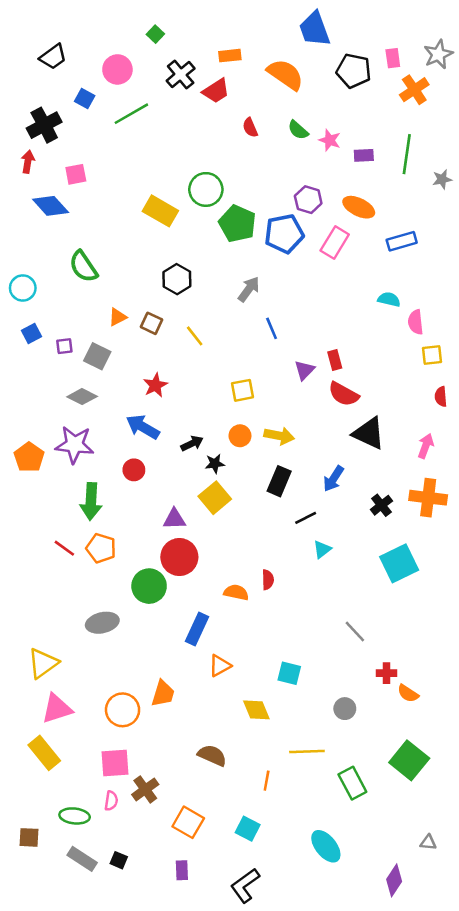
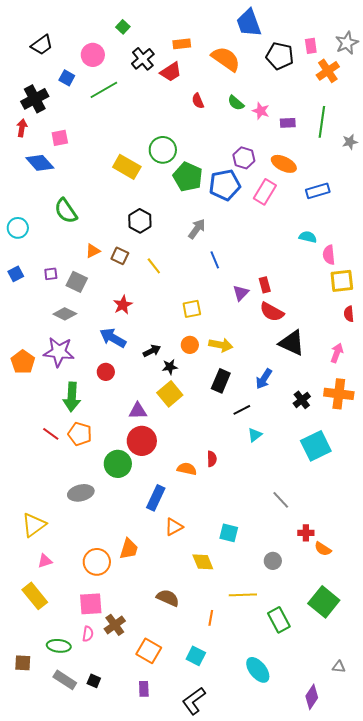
blue square: (32, 333) -> (16, 274), moved
yellow square: (432, 355) -> (342, 281), size x1.4
pink triangle: (57, 709) -> (45, 561), size x0.6

